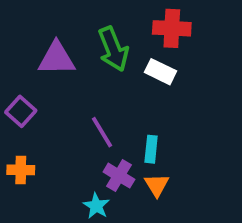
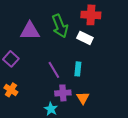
cyan rectangle: (151, 149) -> (78, 69), moved
orange cross: (21, 170) -> (11, 90), turned 32
purple cross: (119, 176) -> (63, 93), turned -35

